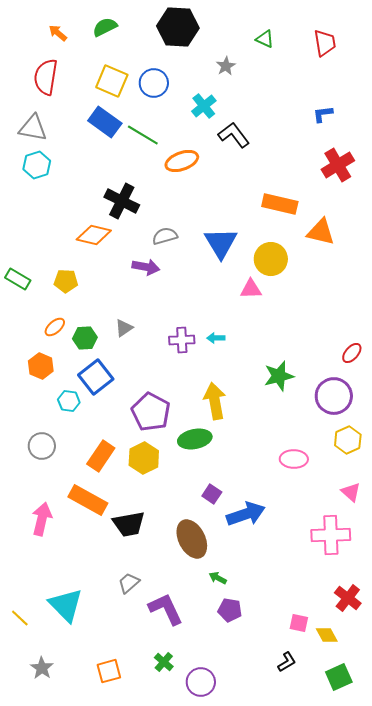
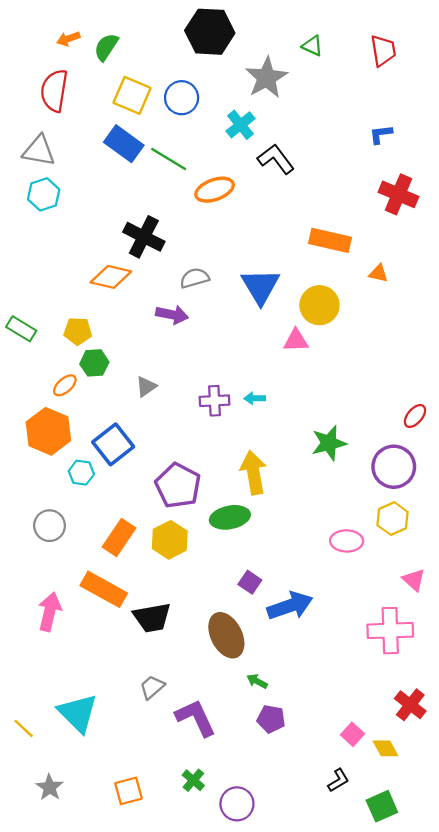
green semicircle: (105, 27) -> (106, 47), moved, turned -30
orange arrow: (58, 33) -> (68, 39), turned -60
gray star: (226, 66) -> (266, 78), size x1.8
red cross: (338, 165) -> (398, 194), turned -36
orange triangle: (321, 232) -> (378, 273), size x0.6
green hexagon: (85, 338) -> (94, 363), moved
orange hexagon: (41, 366) -> (48, 431), size x1.5
yellow hexagon: (348, 440) -> (393, 519), moved
pink square: (299, 623) -> (352, 734), turned 30
green square: (339, 677) -> (382, 806), moved

